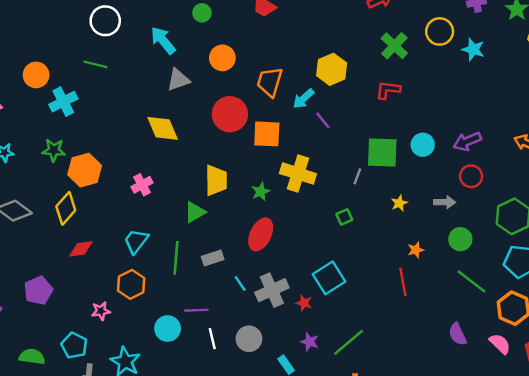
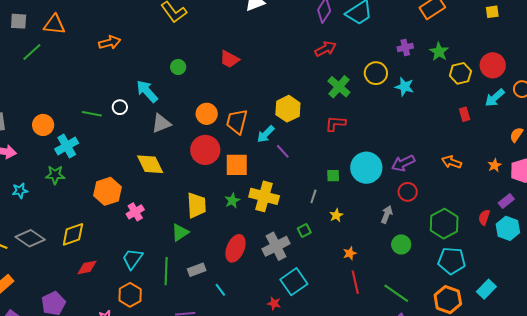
white circle: (105, 21) -> (120, 107), moved, size x0.6
orange circle: (222, 58) -> (207, 114), moved
cyan circle: (423, 145) -> (366, 168), size x1.6
green star: (54, 150) -> (55, 175), moved
green square: (382, 152) -> (333, 176), size x0.5
orange hexagon: (85, 170) -> (107, 191), moved
green star: (261, 192) -> (232, 201), moved
gray arrow: (445, 202) -> (387, 215), turned -66
yellow star: (399, 203) -> (336, 215), moved
yellow diamond: (66, 208) -> (73, 234), turned 32
orange star: (416, 250) -> (350, 253), moved
green line: (471, 281) -> (396, 293), moved
gray cross: (272, 290) -> (276, 246), moved

